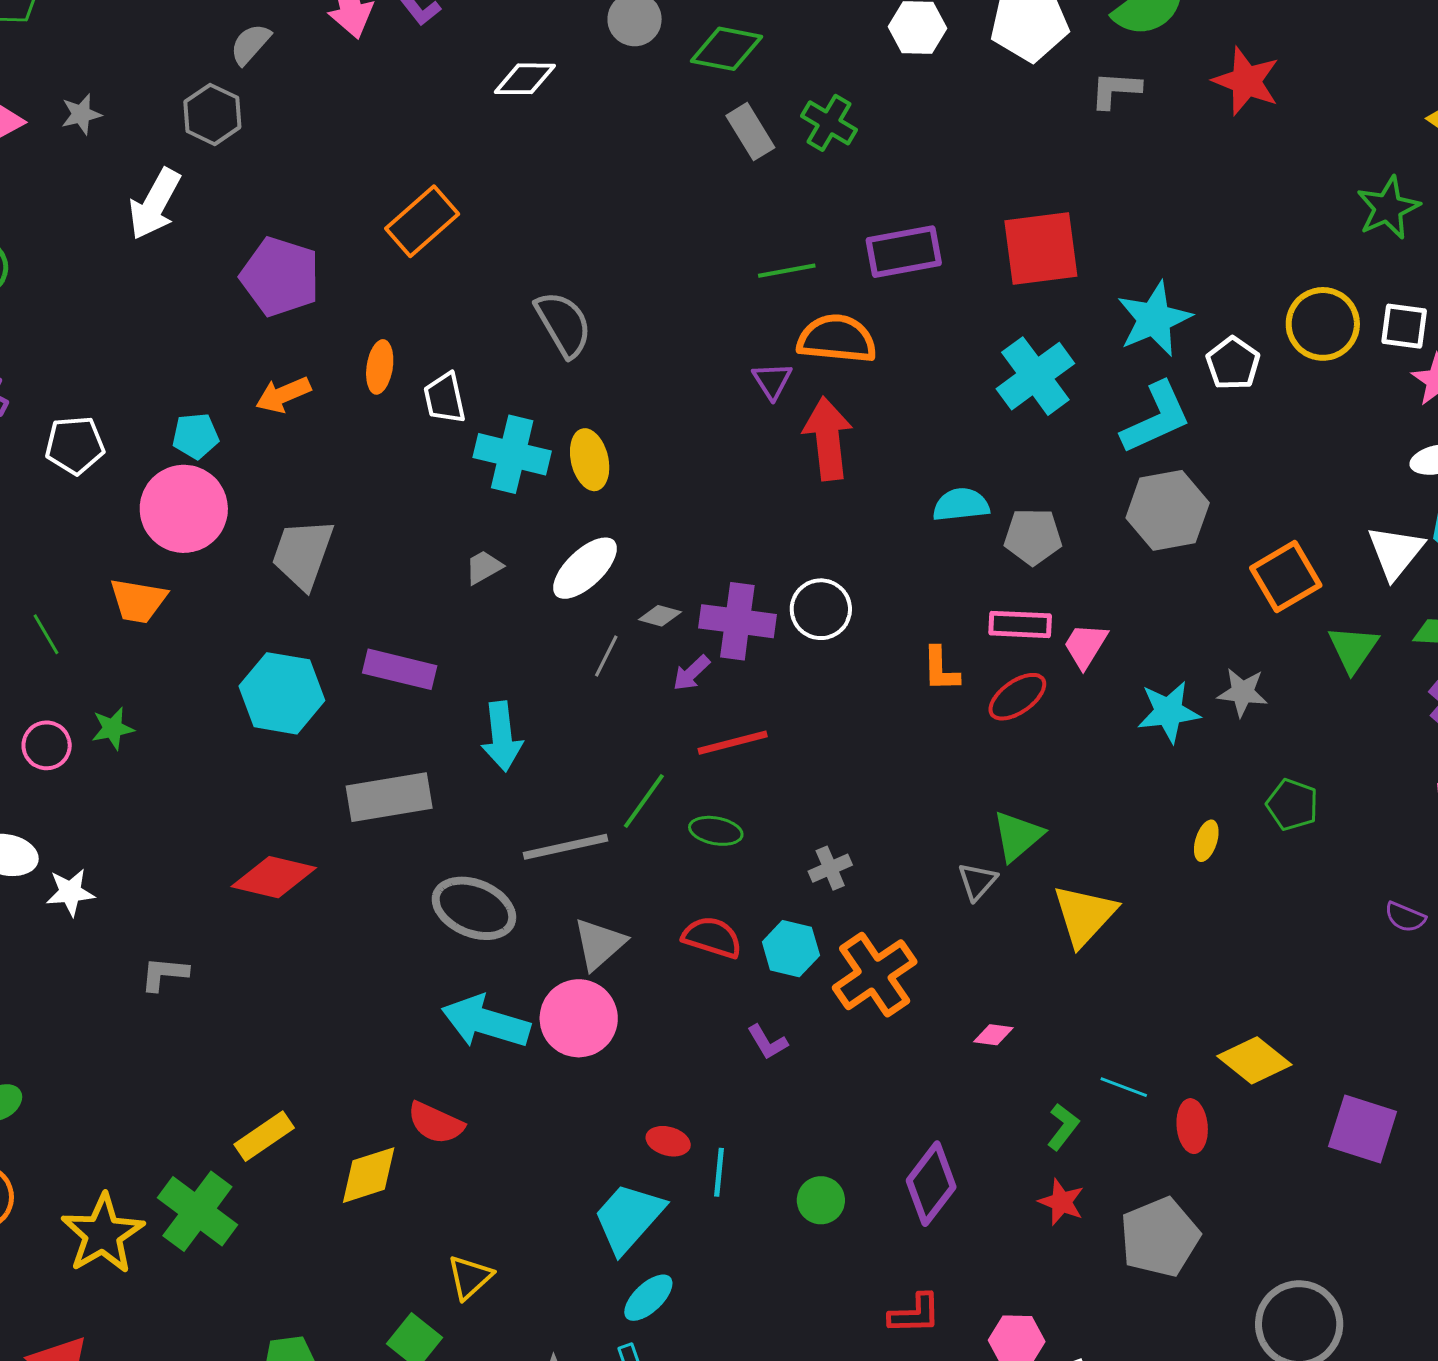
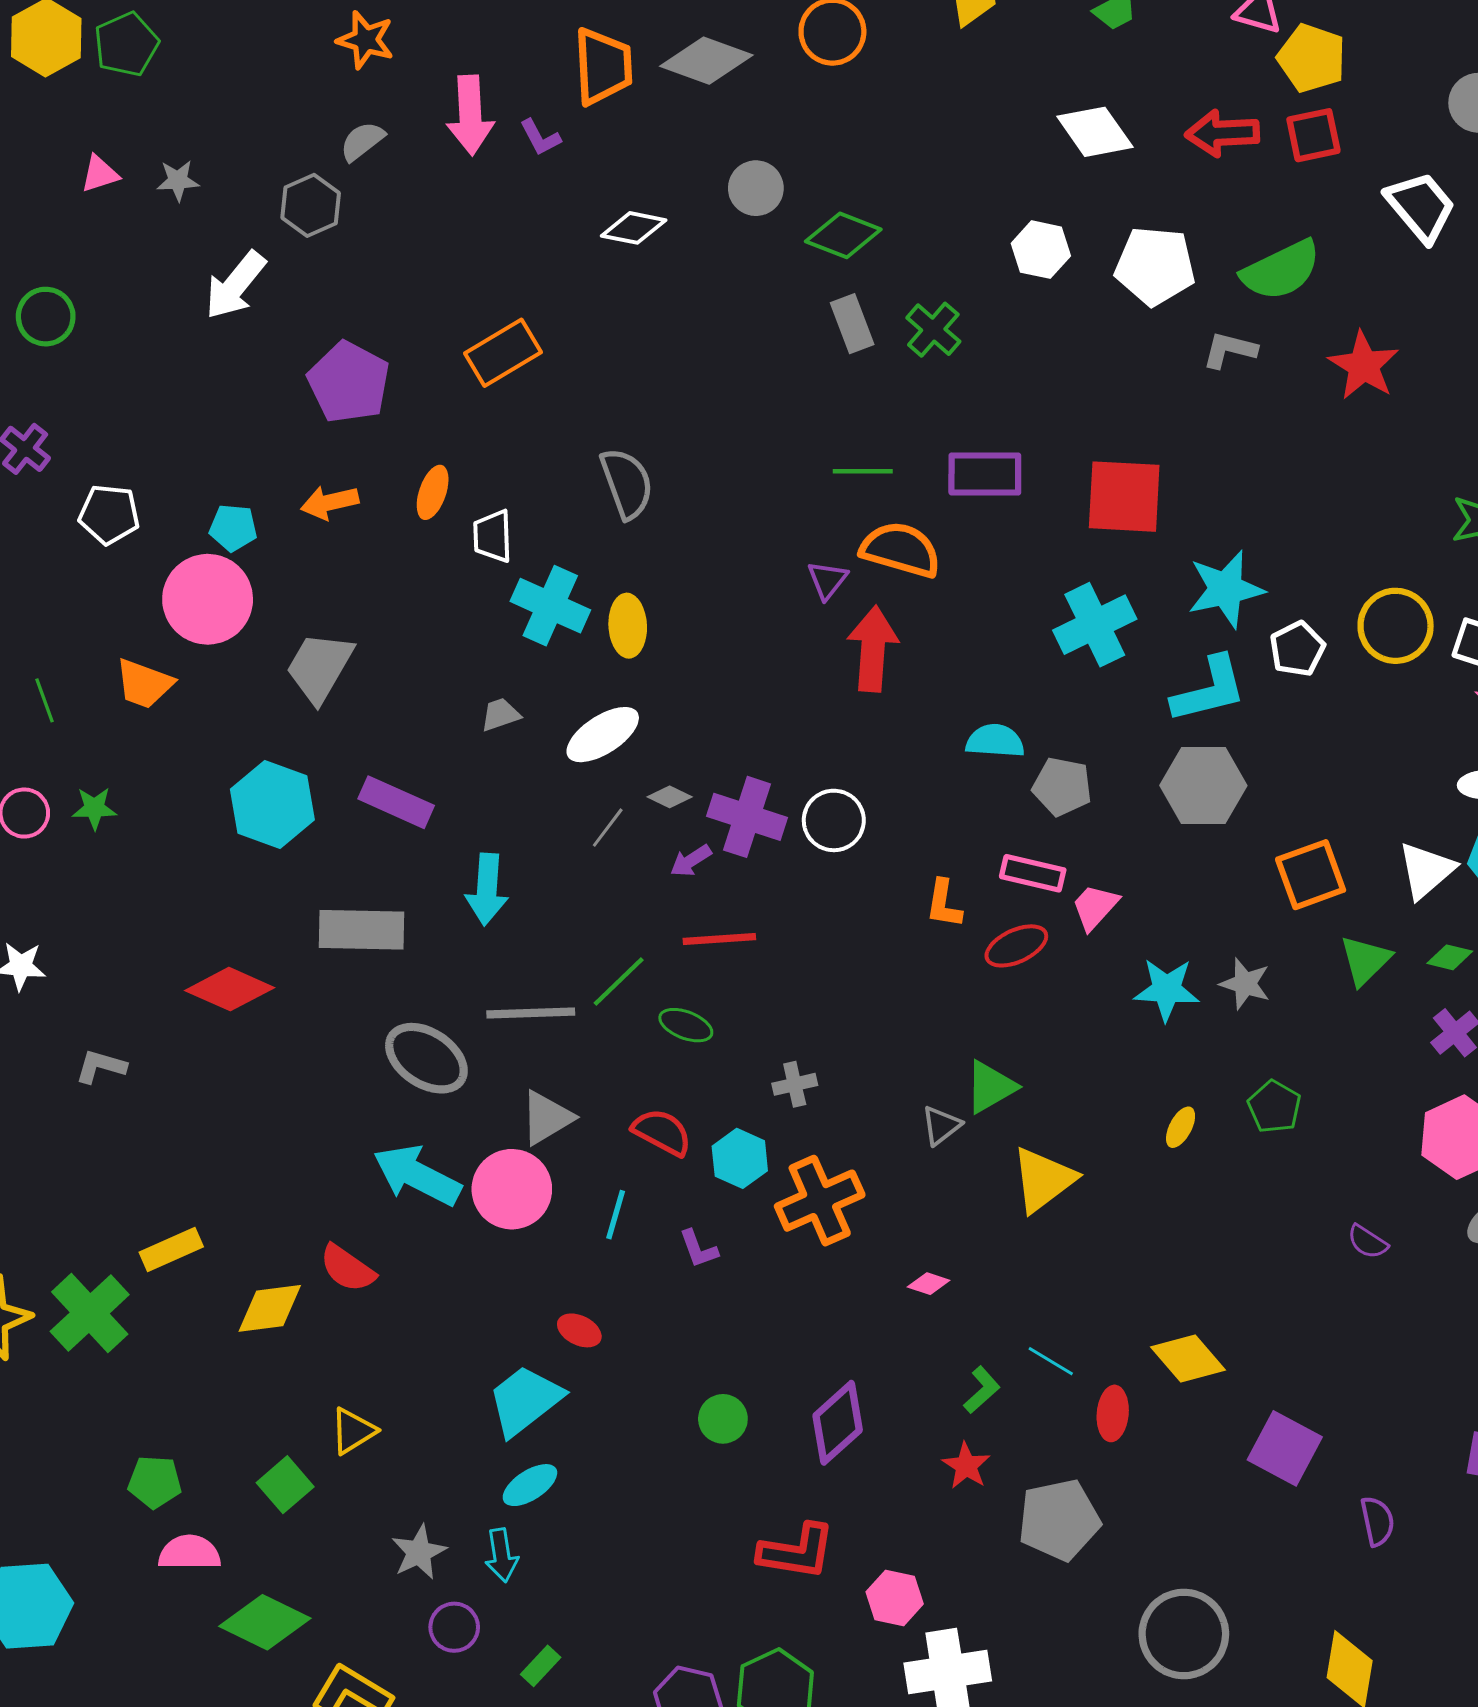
cyan line: (719, 1172) -> (616, 1215), moved
red L-shape: (915, 1314) -> (797, 1552), size x1.4

